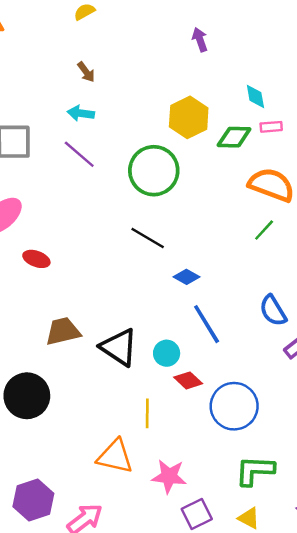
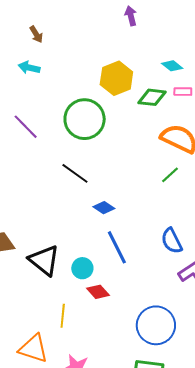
cyan diamond: (255, 96) -> (172, 66), turned -45
purple line: (79, 154) -> (26, 127), moved
blue circle: (234, 406) -> (156, 325), moved

